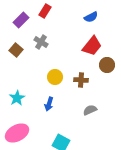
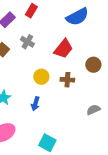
blue semicircle: (91, 17) -> (77, 17), size x1.6
red trapezoid: (92, 46) -> (63, 49), moved
gray semicircle: (90, 110) -> (93, 110), moved

